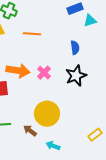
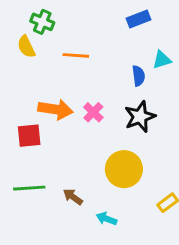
cyan triangle: (90, 21) -> (162, 60), moved
yellow circle: (47, 114) -> (124, 169), moved

